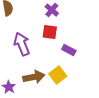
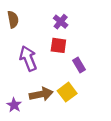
purple rectangle: (69, 50) -> (79, 65), turned 32

